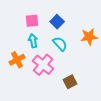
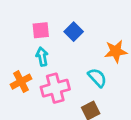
cyan semicircle: (60, 44) -> (97, 78), moved
pink cross: (43, 65) -> (55, 88), turned 35

